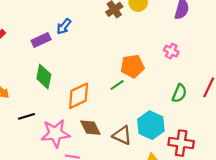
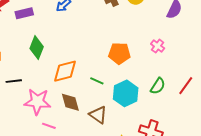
purple rectangle: (41, 40) -> (24, 13), moved
green line: (117, 85) -> (97, 81), moved, turned 48
cyan hexagon: (151, 125) -> (126, 93), moved

